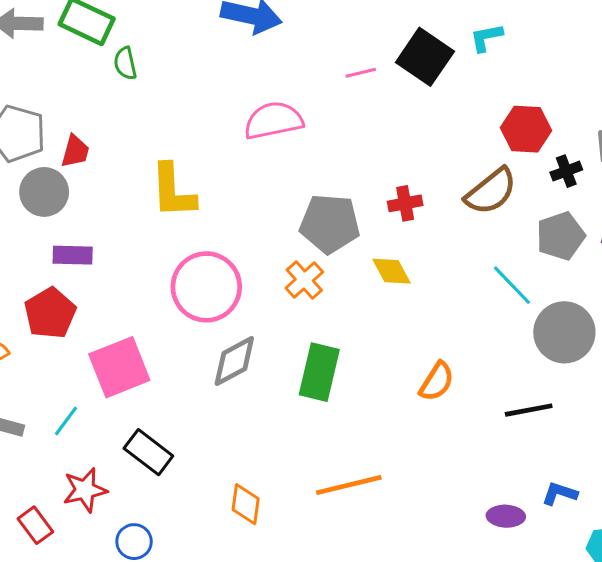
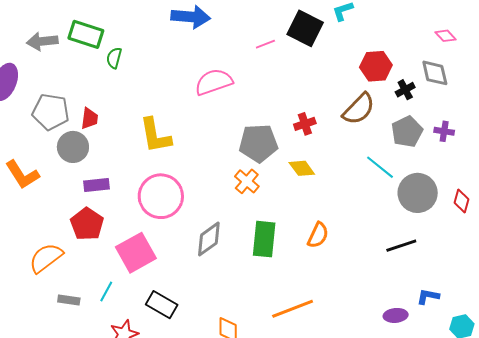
green semicircle: (125, 63) -> (114, 58), turned 35
pink circle: (206, 287) -> (161, 196), moved
orange semicircle: (437, 382) -> (318, 235), moved

